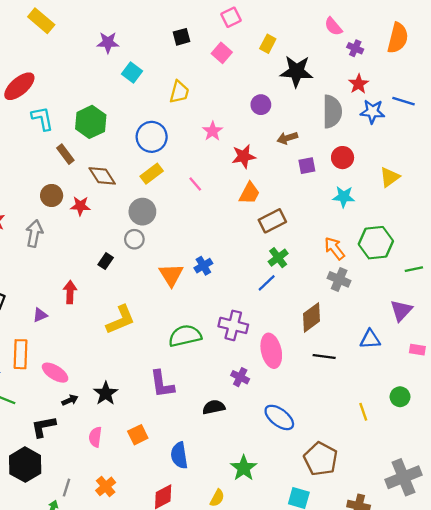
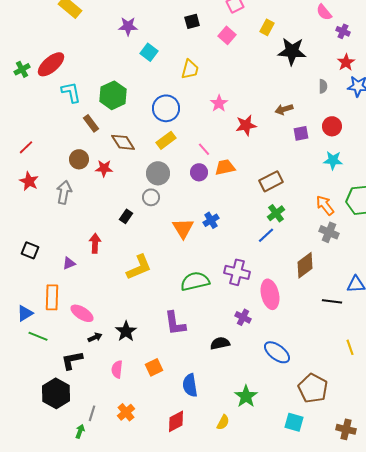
purple circle: (261, 105) -> (199, 172), moved
gray semicircle: (332, 112) -> (323, 86), size x0.5
orange trapezoid: (249, 193) -> (225, 167), moved, turned -130
black line: (324, 356) -> (332, 301), moved

